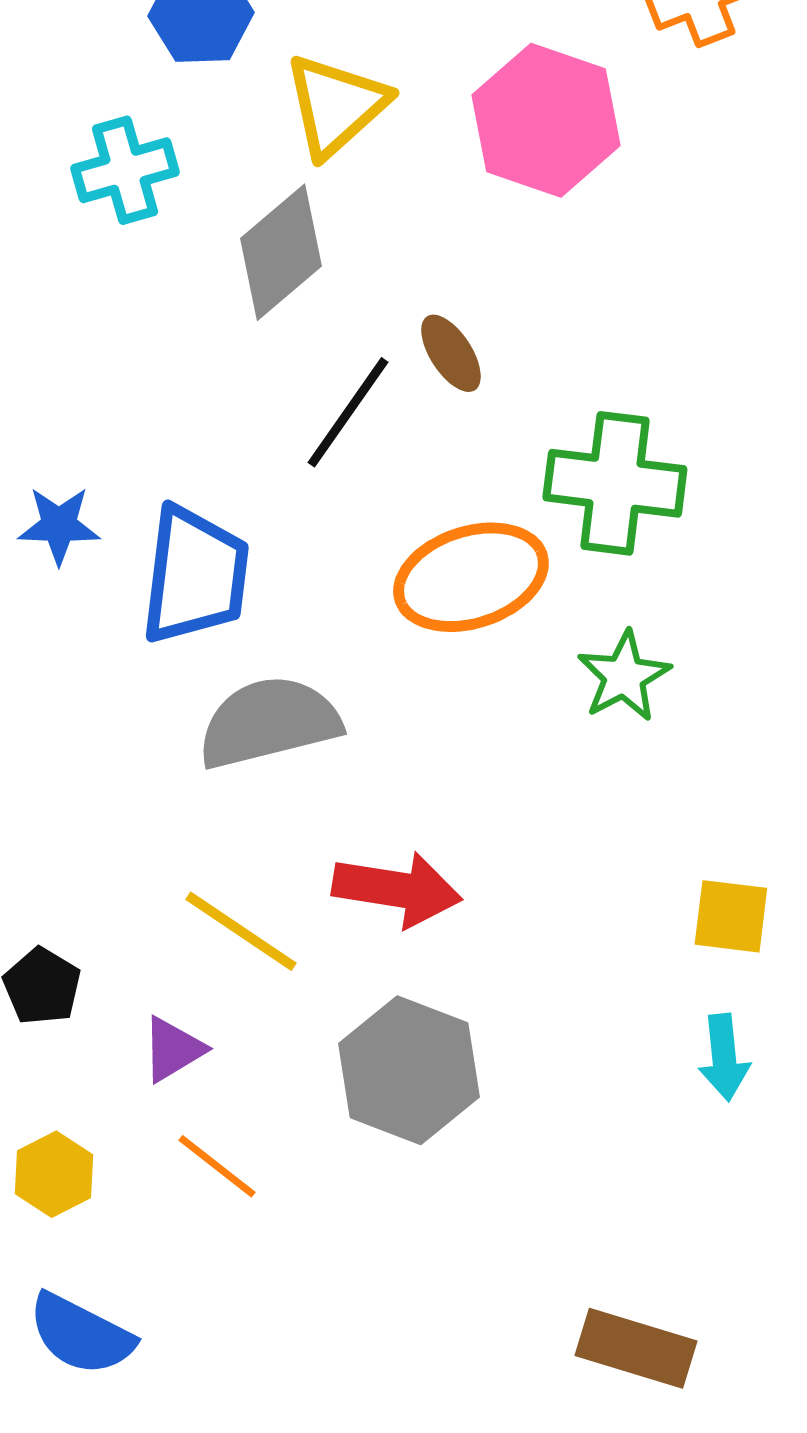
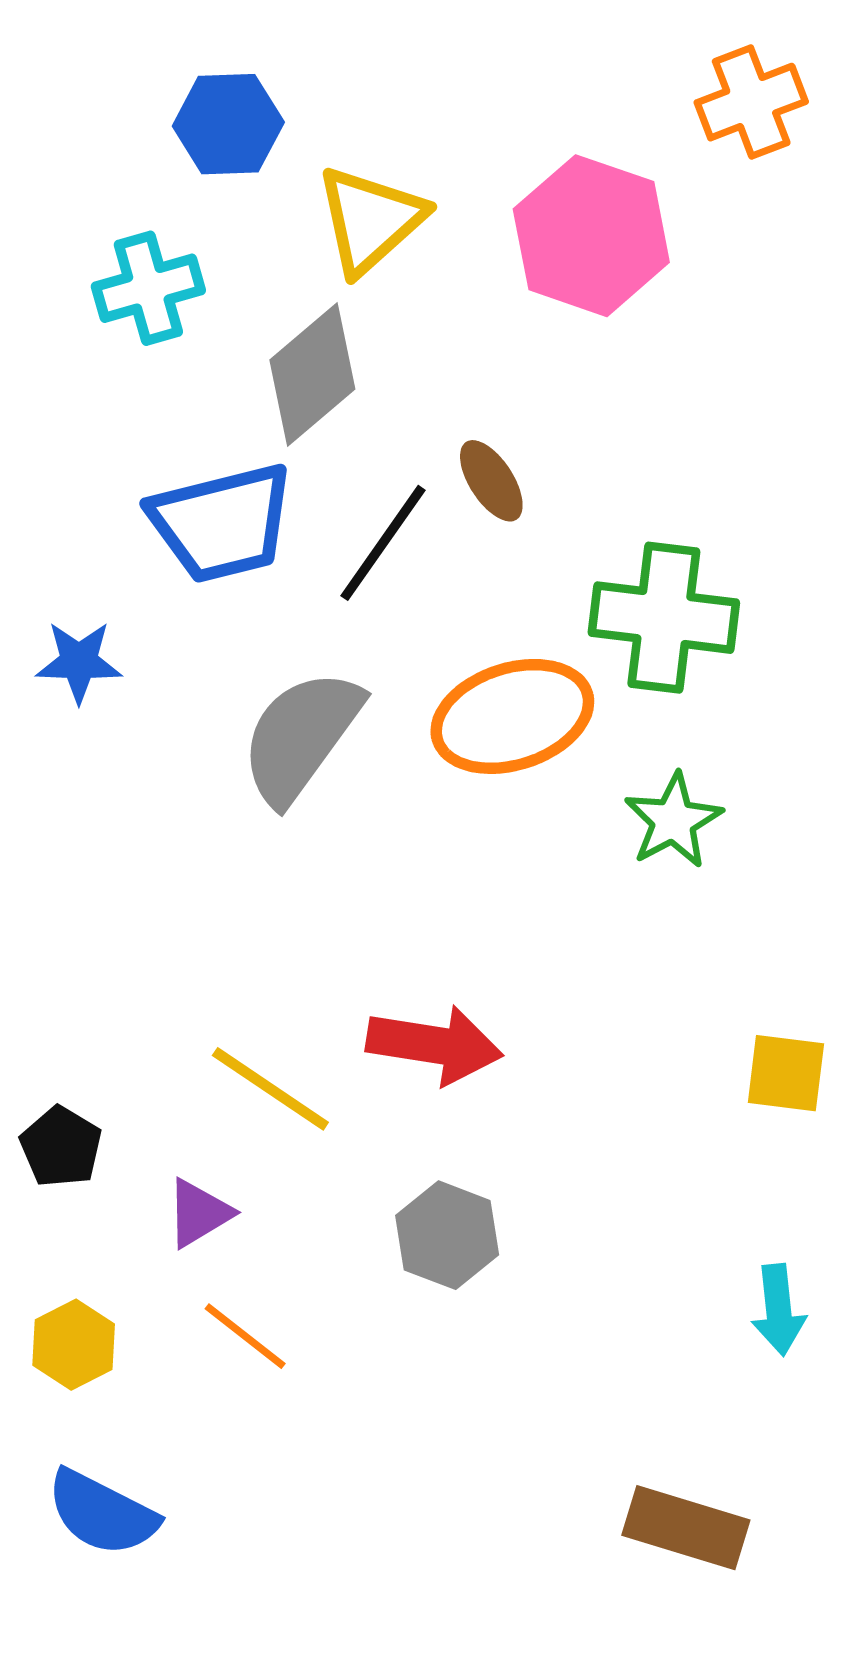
blue trapezoid: (195, 575) -> (222, 523), moved, turned 69
gray semicircle: (269, 722) -> (301, 736), moved, turned -40
cyan arrow: (724, 1057) -> (779, 1310), moved
gray hexagon: (409, 1070) -> (447, 1235), size x0.7

